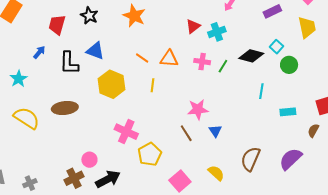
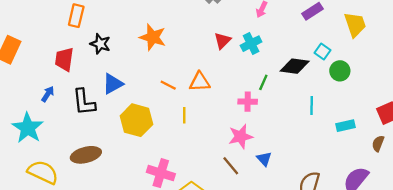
blue triangle: (95, 51) -> (113, 84), turned -42
pink cross: (202, 62) -> (248, 102), moved
cyan star: (19, 79) -> (28, 128), size x1.5

